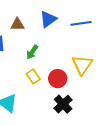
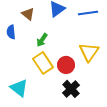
brown triangle: (17, 24) -> (28, 14), turned 40
yellow rectangle: (33, 76) -> (43, 63), size x1.5

